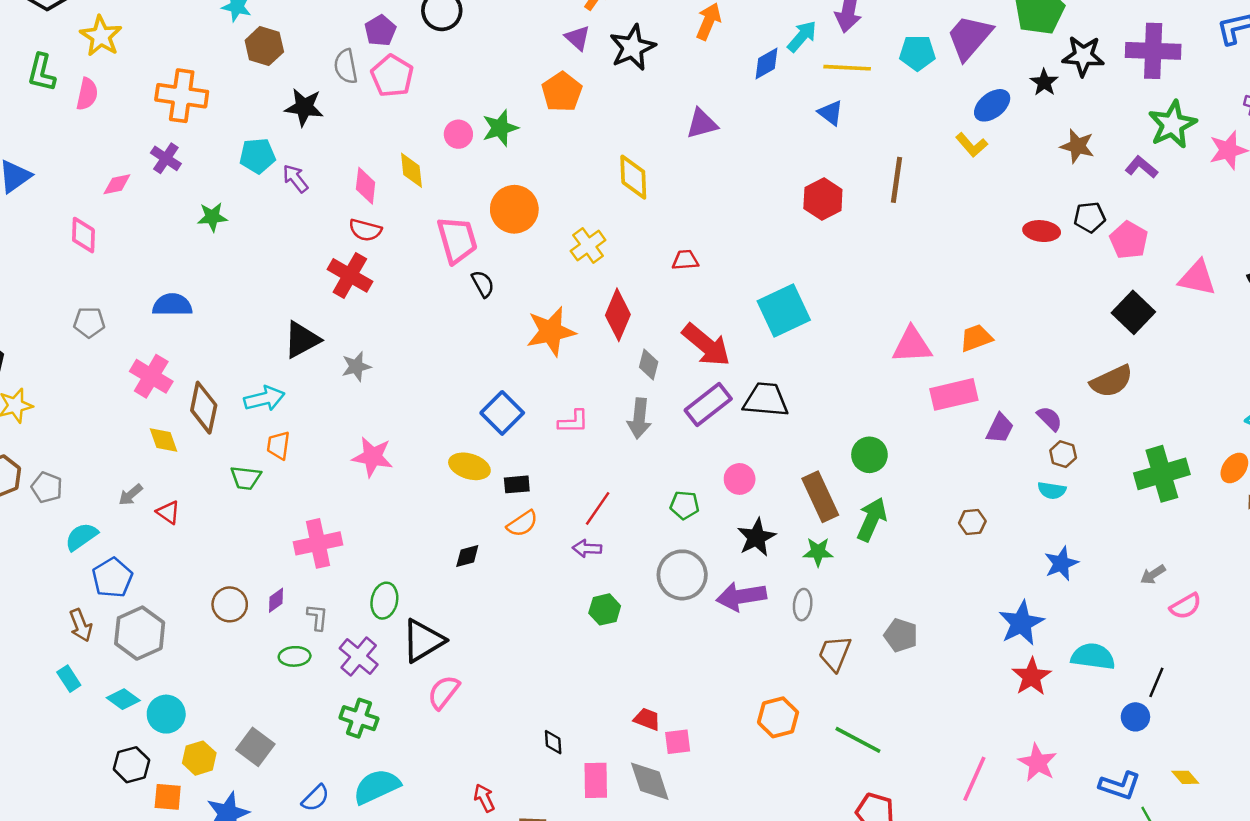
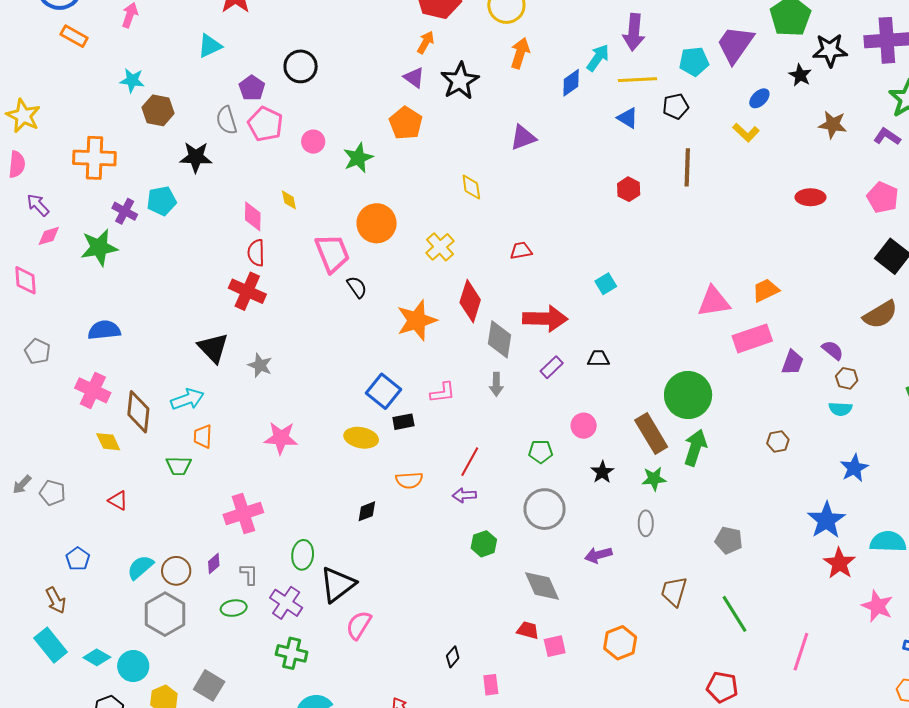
blue ellipse: (992, 105) -> (759, 98), size x0.7
pink circle: (458, 134) -> (313, 142), moved
purple cross: (166, 158) -> (125, 211), moved
yellow diamond: (411, 170) -> (289, 200), size x0.7
yellow diamond: (633, 177) -> (471, 187), size x0.7
purple arrow: (295, 178) -> (38, 205), moved
red hexagon: (823, 199) -> (629, 189), size x0.7
green star: (212, 217) -> (99, 248), moved, size x1.5
black pentagon: (1090, 217) -> (676, 106), moved
red semicircle: (365, 230) -> (256, 253), turned 80
cyan square: (784, 310) -> (606, 284), size x0.5
gray pentagon: (89, 322) -> (37, 351), turned 30
black triangle: (302, 340) -> (213, 348), turned -40
red arrow: (706, 345) -> (545, 319), turned -33
gray diamond: (649, 365) -> (500, 339), size x1.5
gray star: (356, 366) -> (260, 365), turned -30
black trapezoid: (766, 400) -> (598, 358), size x0.6
purple rectangle: (708, 405) -> (552, 367), size x0.6
gray arrow: (639, 418) -> (496, 384), size x0.7
green circle: (869, 455) -> (688, 395), size x1.6
black rectangle: (517, 484) -> (403, 422), moved
gray pentagon: (47, 487) -> (52, 493), moved
gray arrow: (131, 495) -> (22, 485), moved
orange semicircle: (522, 524) -> (409, 480), turned 36
cyan semicircle: (81, 537) -> (140, 567), moved
black star: (756, 537) -> (602, 472), size x0.7
blue pentagon: (112, 578) -> (78, 559), size x0.7
purple arrow: (741, 596) -> (598, 555), moved, size x0.7
gray hexagon: (140, 633) -> (165, 614), moved
brown trapezoid: (835, 653) -> (674, 591), moved
cyan rectangle: (69, 679) -> (51, 645), size x1.6
orange hexagon: (778, 717) -> (620, 643), moved
green line: (858, 740) -> (734, 614), moved, turned 36
black diamond: (553, 742) -> (453, 657), turned 50
pink star: (1038, 763) -> (877, 606), moved
pink rectangle: (596, 780) -> (491, 685), size x0.7
gray diamond: (650, 781) -> (542, 586), moved

